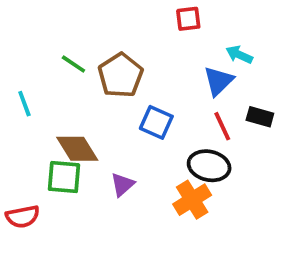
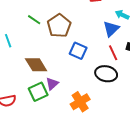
green square: (64, 177) -> (38, 92), moved, turned -30
purple triangle: (122, 185) -> (52, 84), moved
orange cross: (192, 200) -> (80, 102), moved

